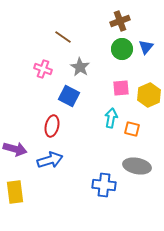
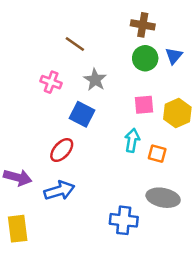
brown cross: (120, 21) -> (143, 25), turned 30
red ellipse: (52, 126) -> (62, 150), turned 30

